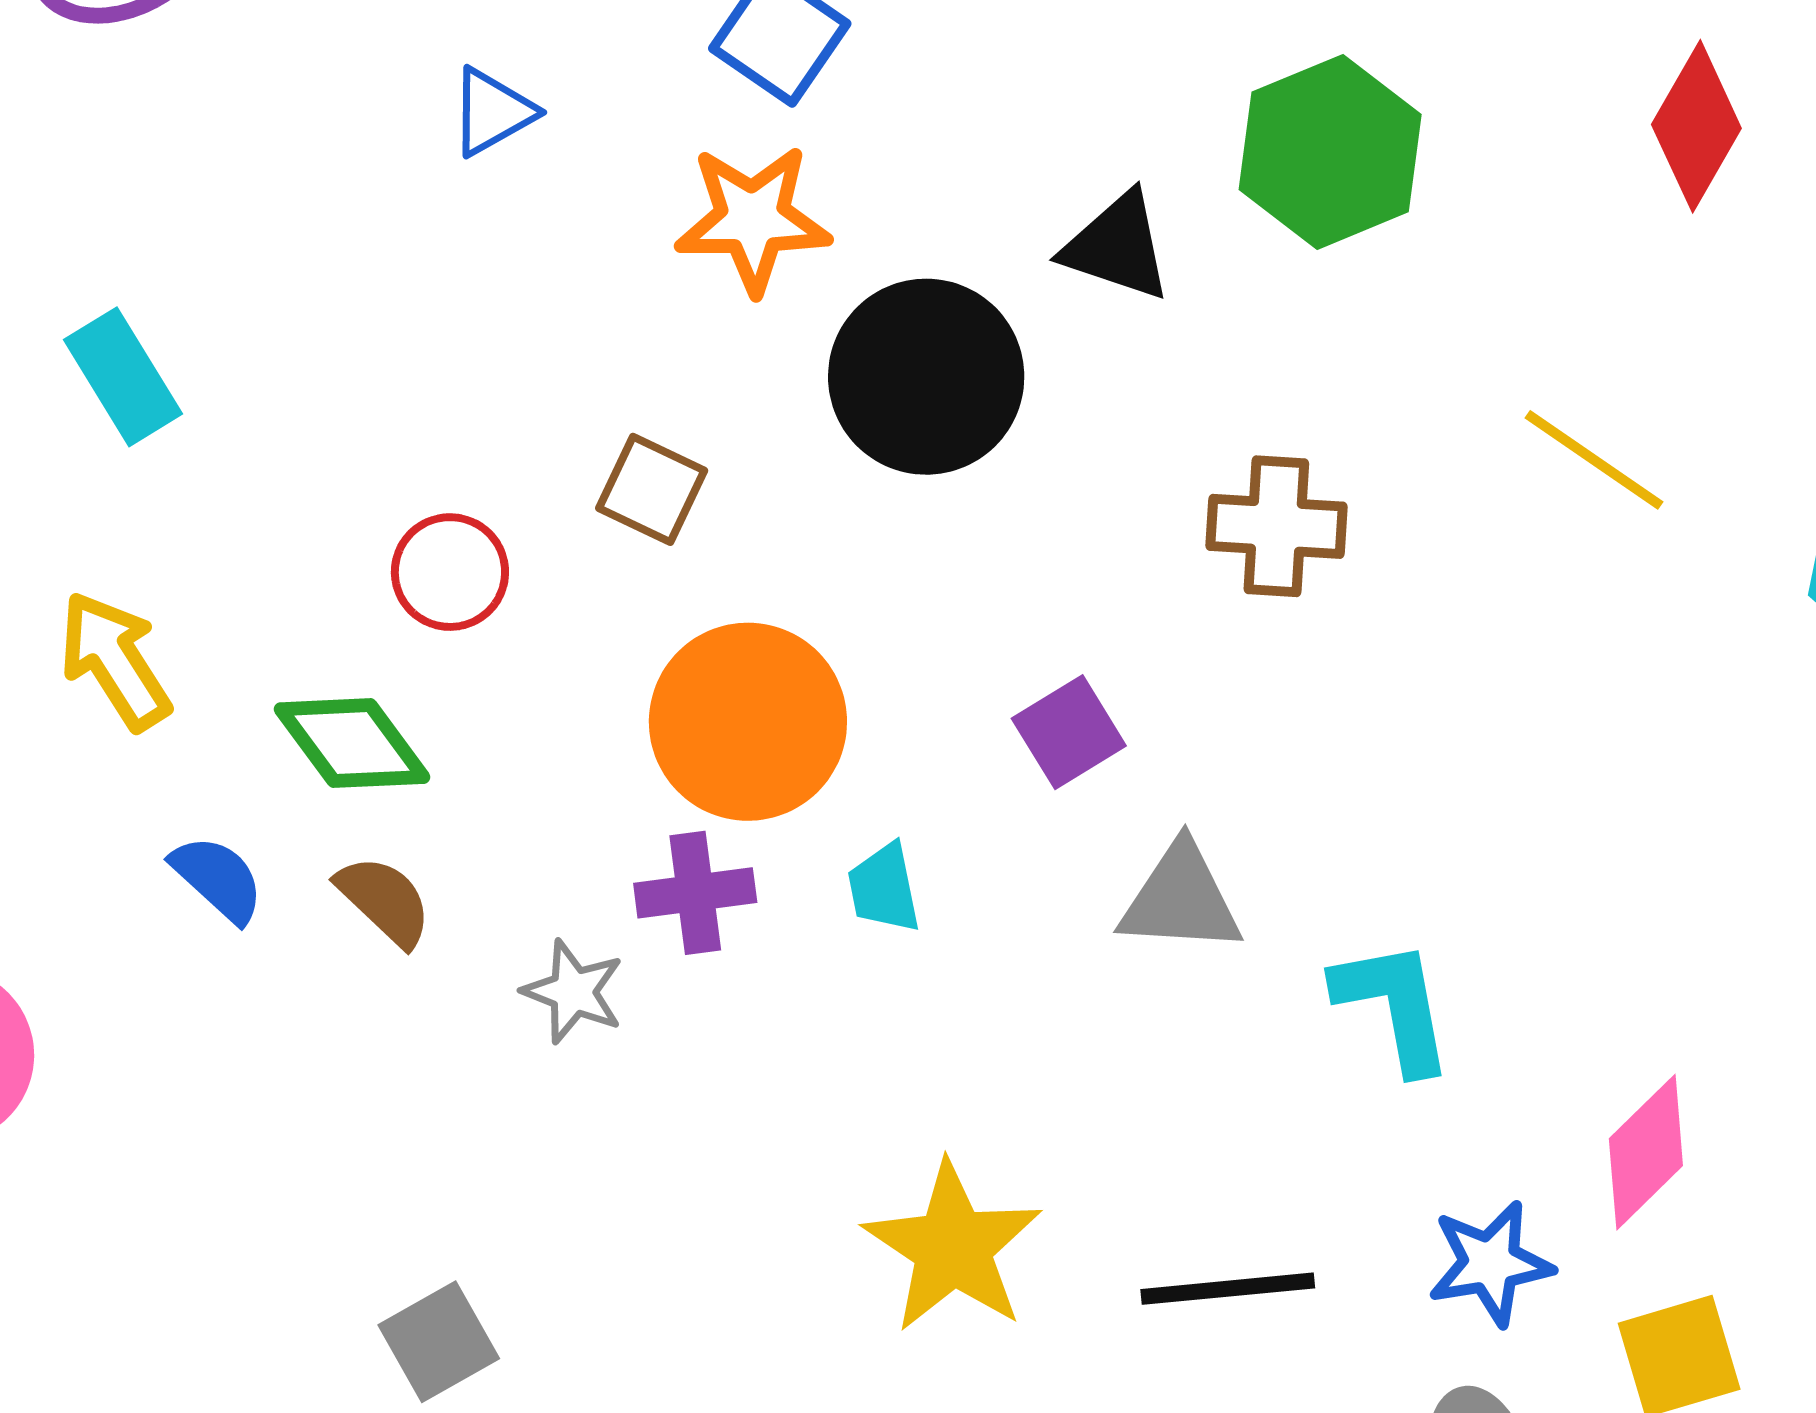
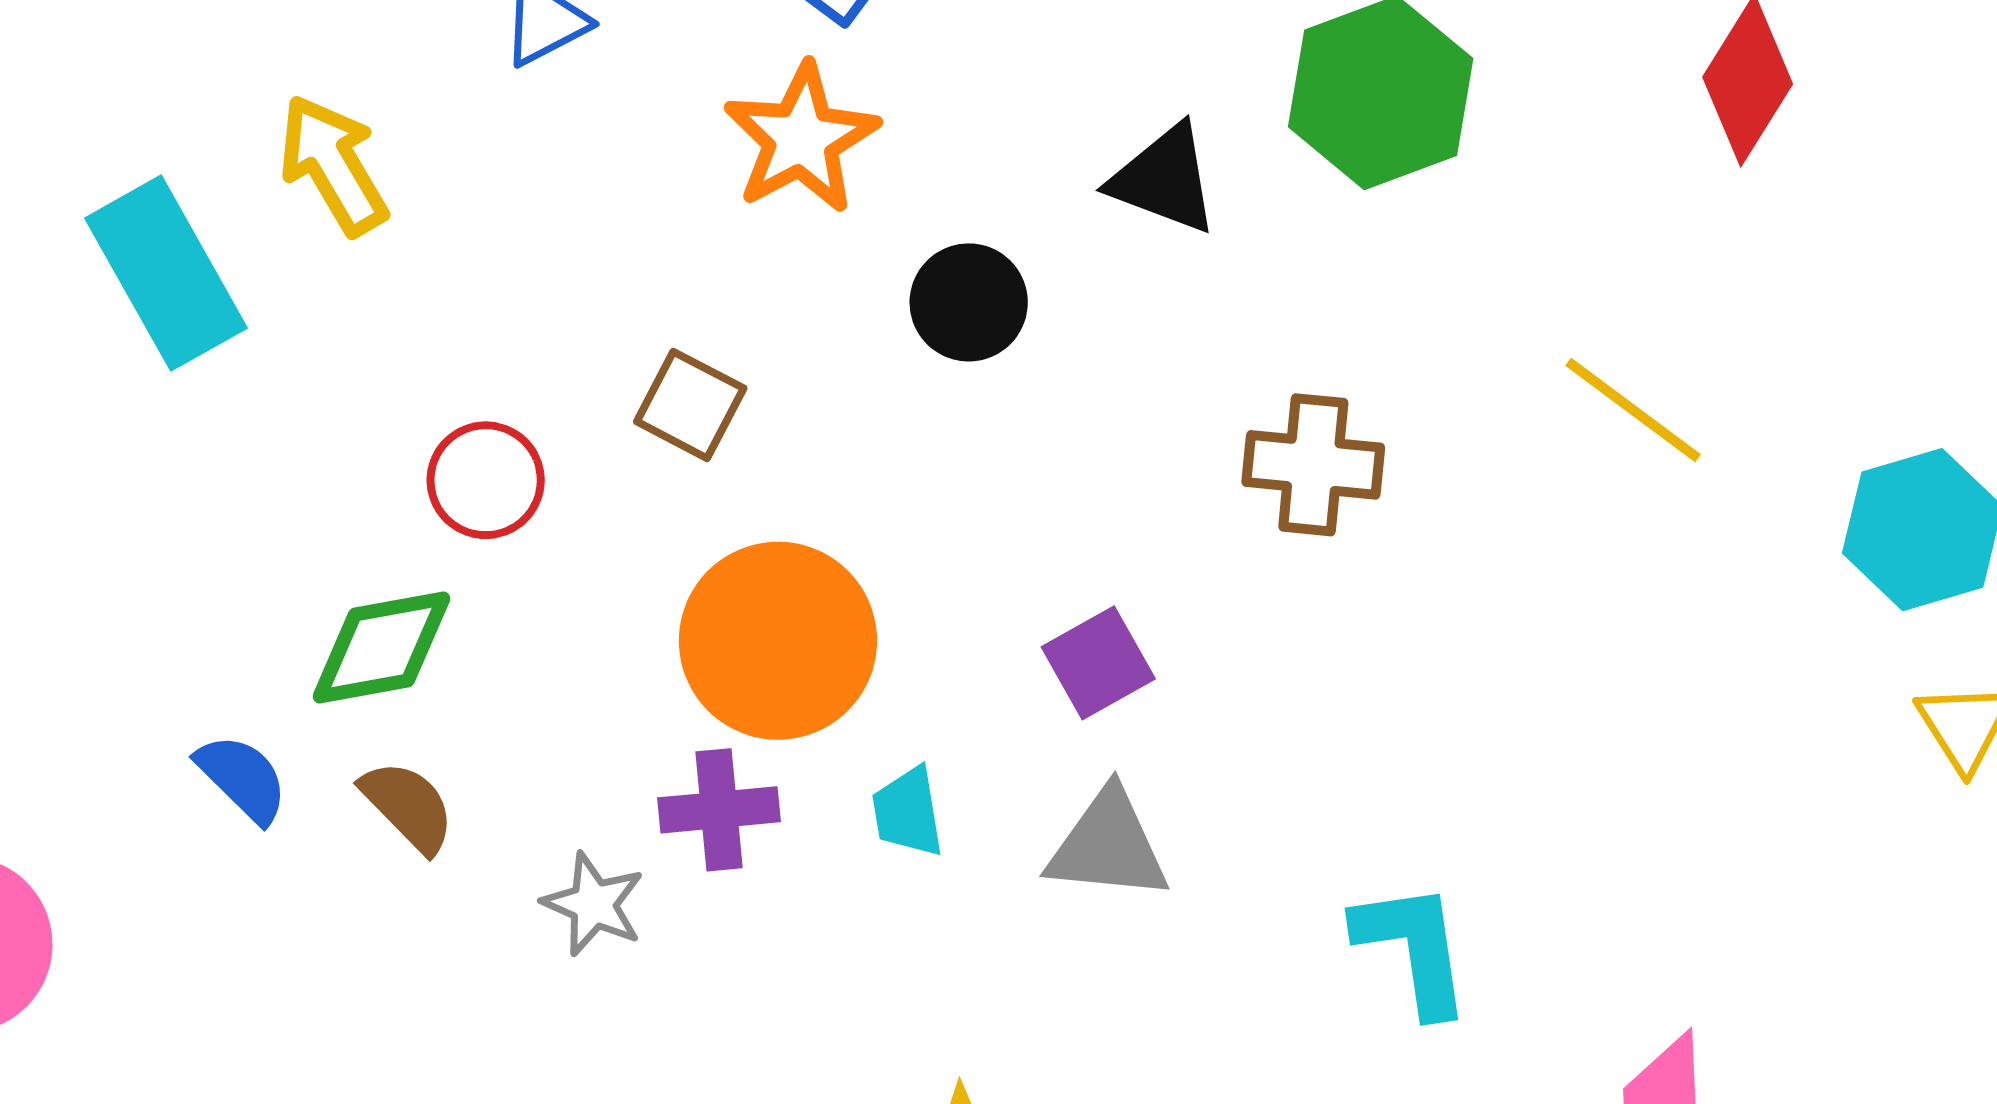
orange star: (753, 219) -> (801, 139), turned -30
cyan rectangle: (123, 377) -> (166, 273), size x1.4
black circle: (926, 377) -> (969, 302), size x0.6
yellow arrow: (115, 661) -> (333, 165), moved
green diamond: (352, 743) -> (381, 648), turned -66
gray triangle: (1181, 899) -> (1108, 845), moved

